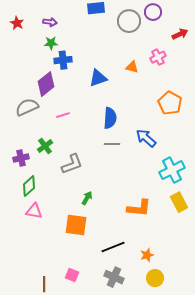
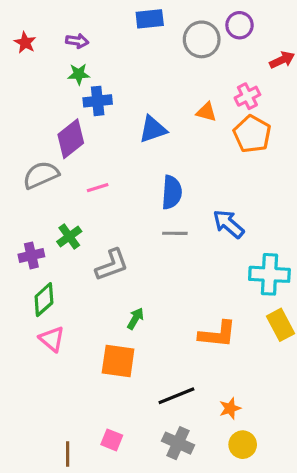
orange pentagon: (170, 103) -> (252, 134), moved
cyan cross: (172, 170) -> (269, 274), turned 30
pink triangle: (34, 211) -> (52, 339), turned 30

